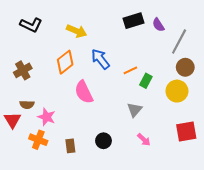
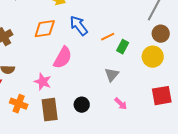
orange diamond: (65, 62) -> (45, 29), turned 30
pink semicircle: (84, 92) -> (63, 58), turned -125
pink star: (47, 117) -> (43, 82), moved
brown rectangle: (70, 146) -> (50, 110), size x1.6

